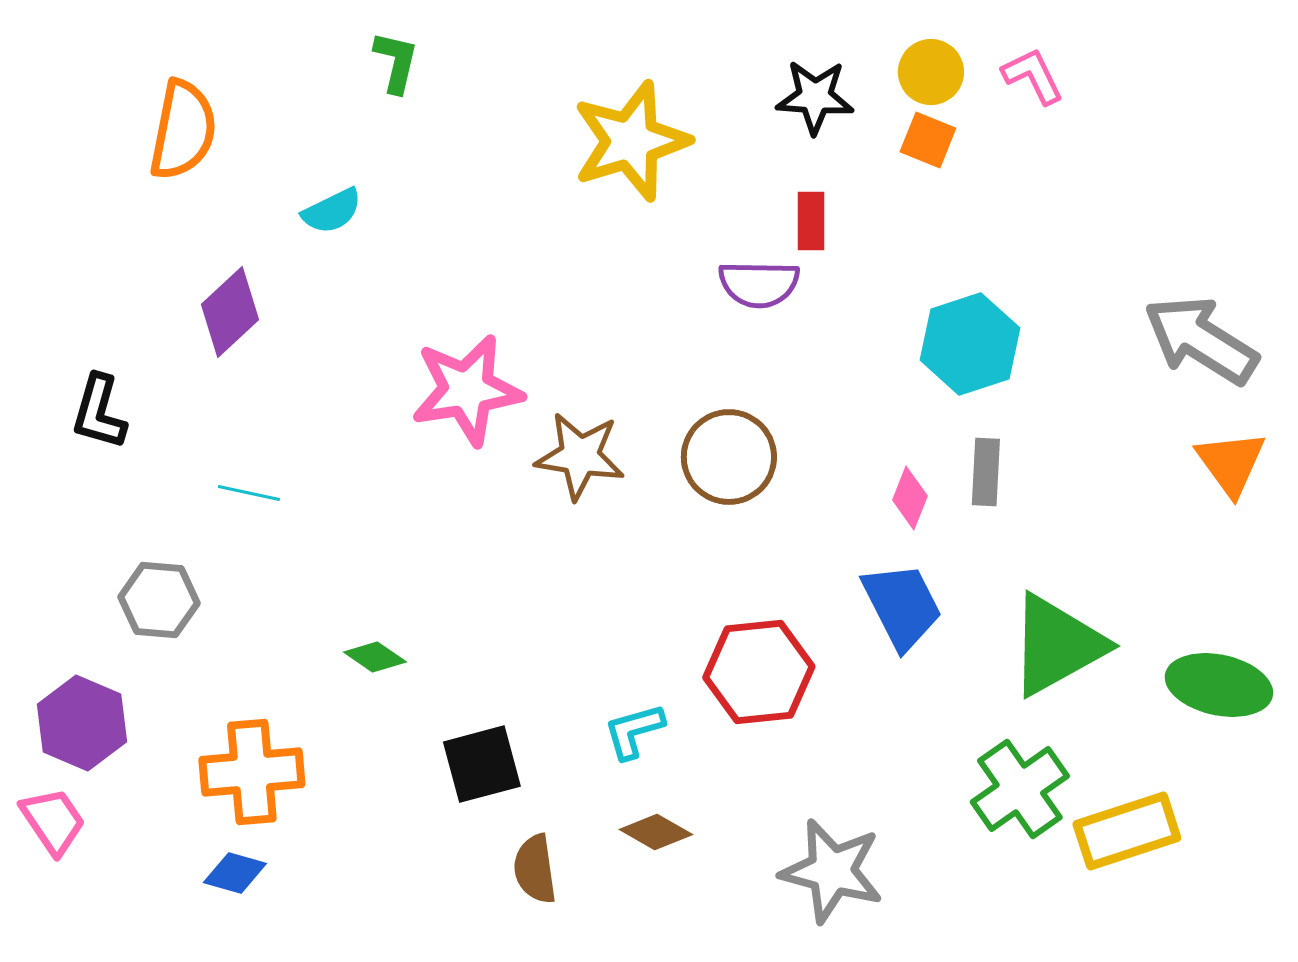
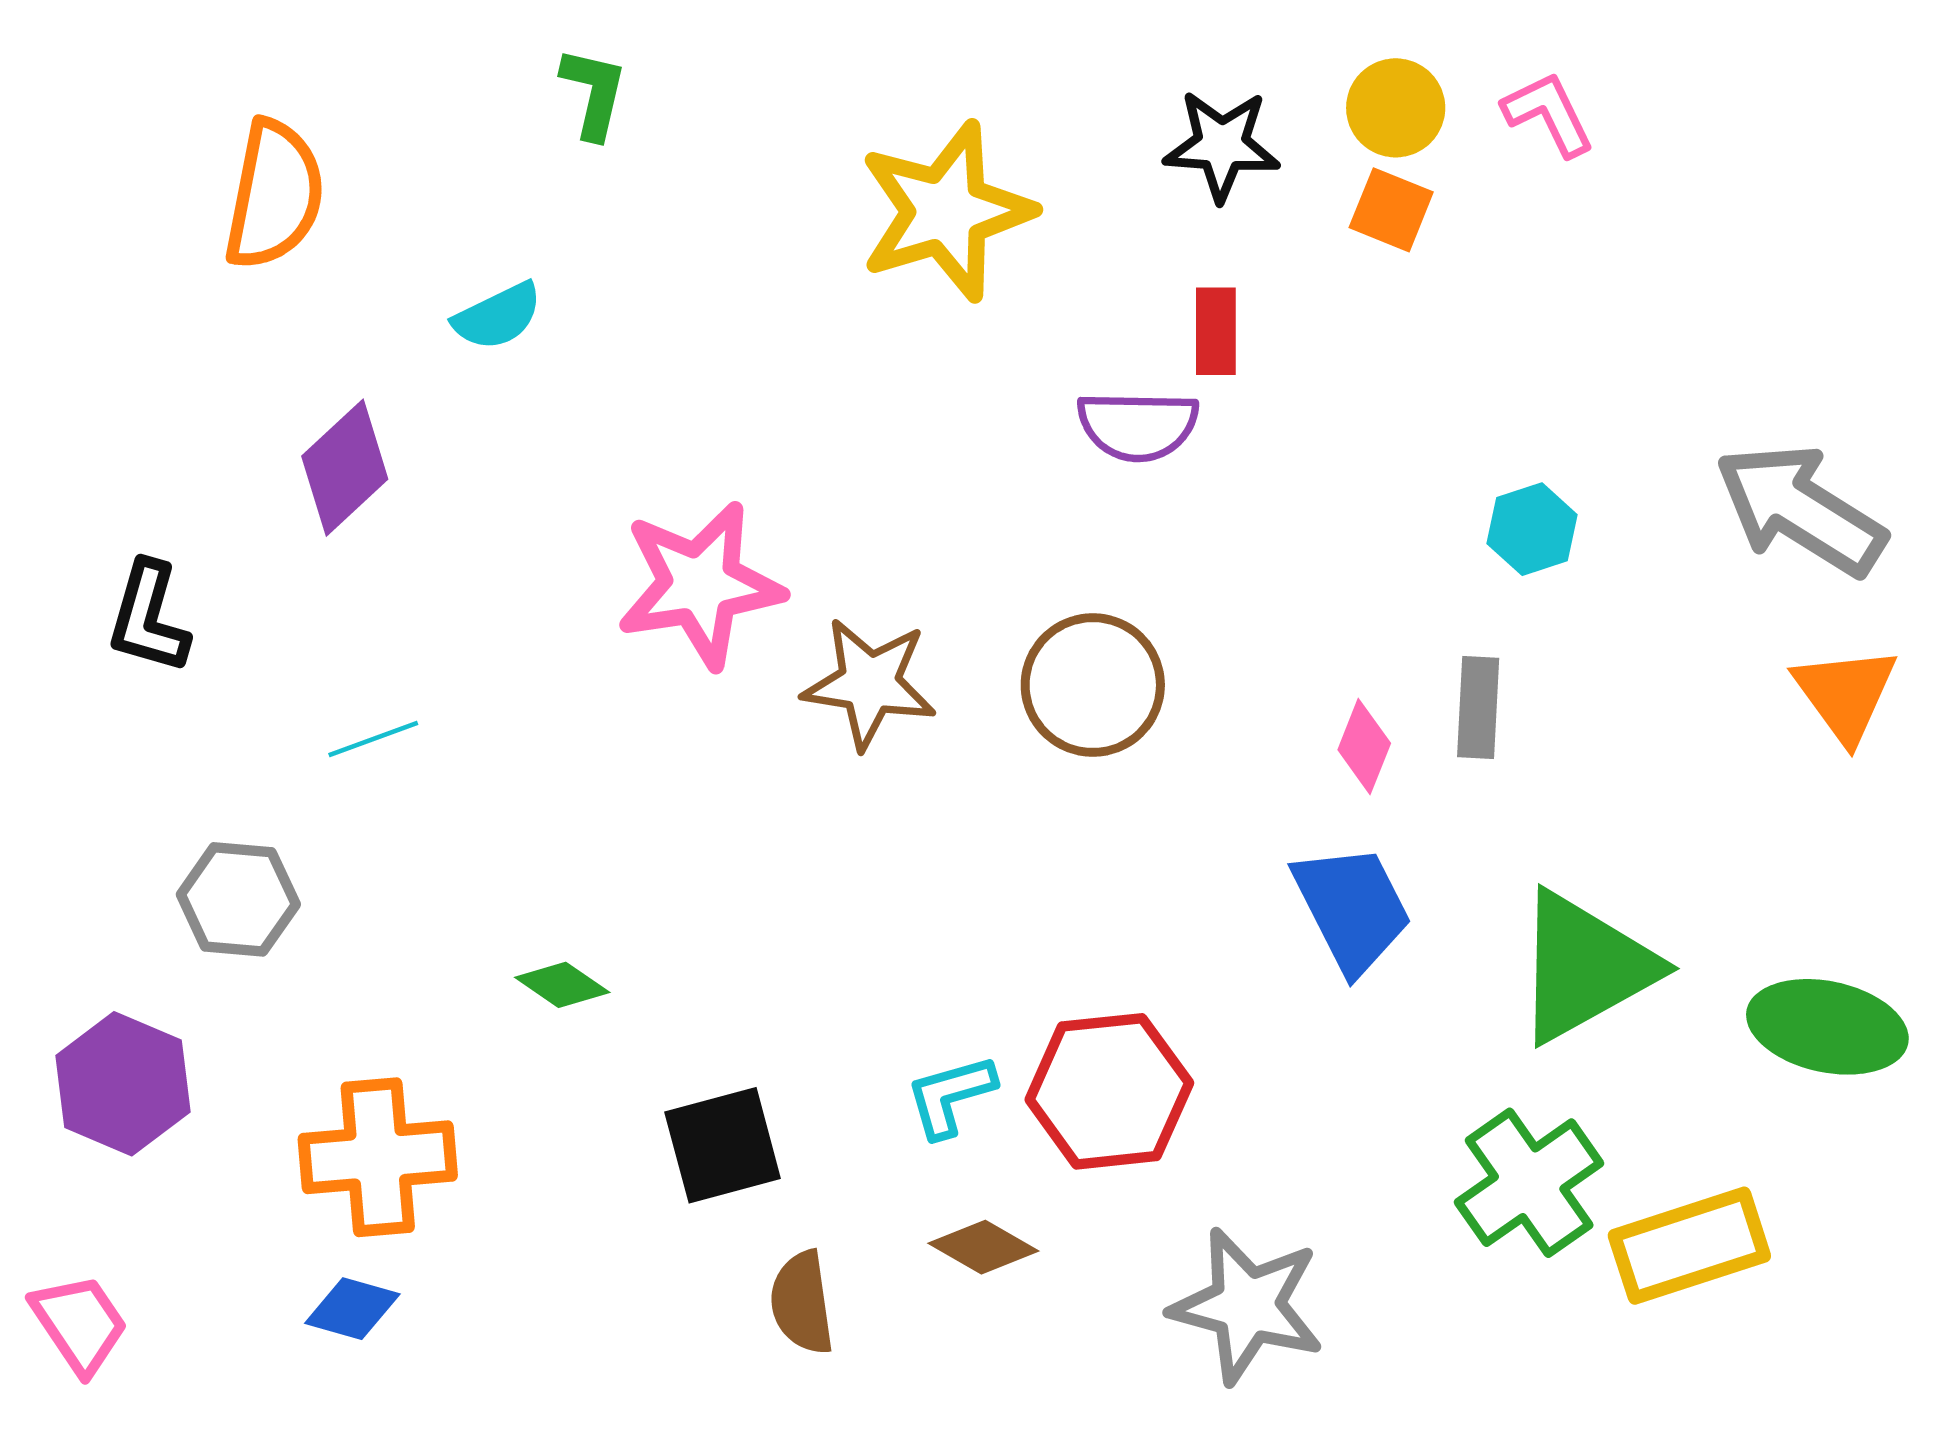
cyan hexagon: (970, 344) -> (1532, 529), moved, size x0.6
cyan line: (249, 493) -> (373, 739), turned -32
red hexagon: (759, 672) -> (1109, 1091), moved
pink trapezoid: (53, 821) -> (79, 1324), moved

